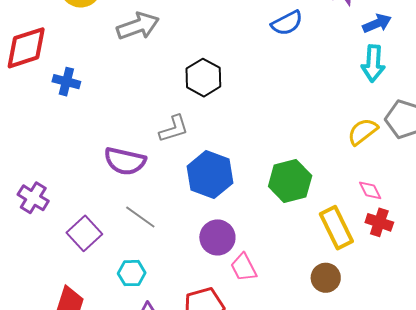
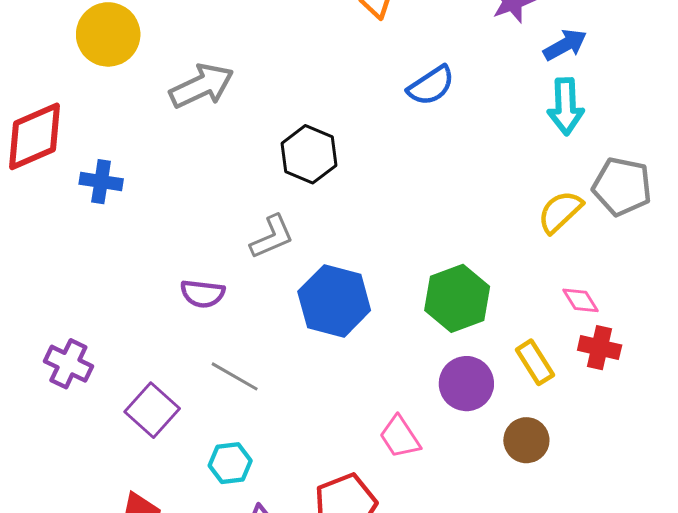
blue semicircle: (287, 23) -> (431, 86), moved
purple semicircle: (125, 161) -> (203, 294), size x0.7
yellow rectangle: (336, 228) -> (535, 362), size x0.7
purple circle: (217, 237) -> (466, 384), moved

